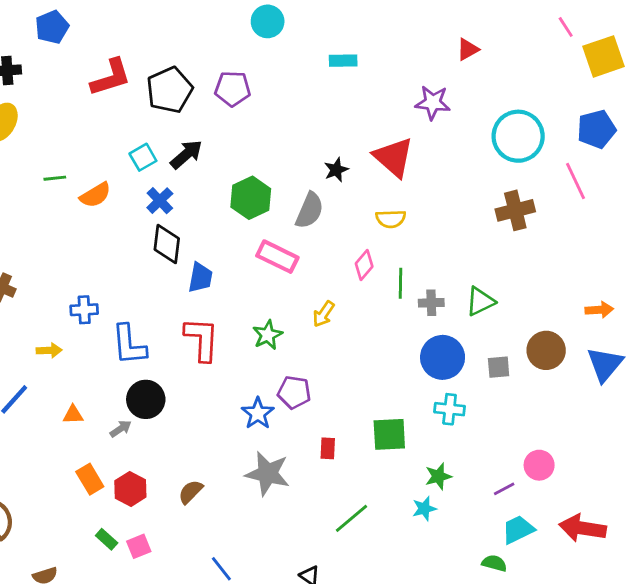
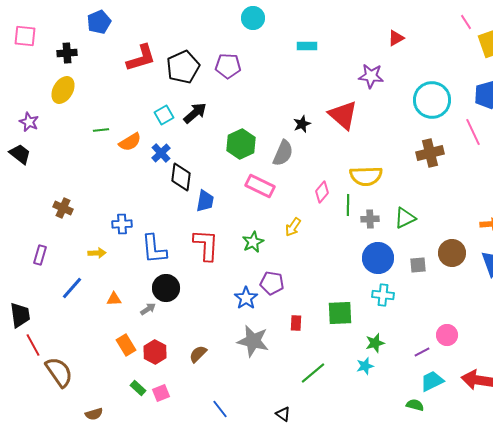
blue cross: (160, 201) -> (161, 153), moved
yellow semicircle: (391, 219) -> (366, 176), moved, size x1.5

